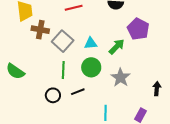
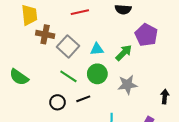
green line: (63, 70) -> (68, 76), turned -60
gray star: (121, 78) -> (127, 85), turned 30

